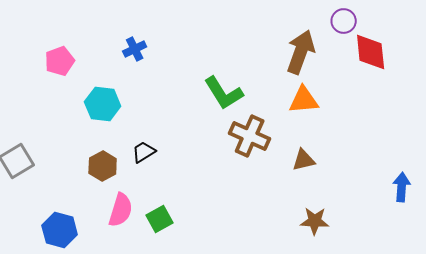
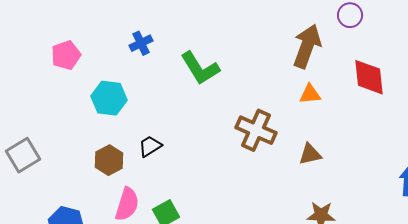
red diamond: (371, 52) -> (369, 77), moved
green L-shape: (224, 93) -> (200, 68), moved
orange triangle: (304, 100) -> (310, 94), size x0.7

